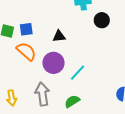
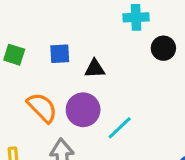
blue square: (26, 29) -> (60, 54), moved
orange semicircle: (26, 51) -> (42, 108), moved

